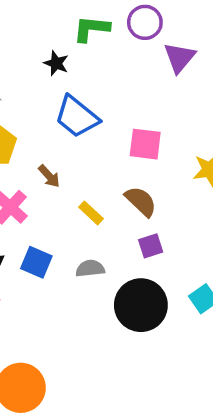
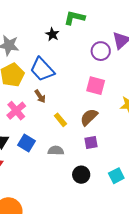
purple circle: (145, 22) -> (101, 51), moved
blue trapezoid: (77, 117) -> (42, 69), moved
brown semicircle: (141, 201) -> (89, 117), turned -96
black circle: (141, 305) -> (81, 175), size x0.6

